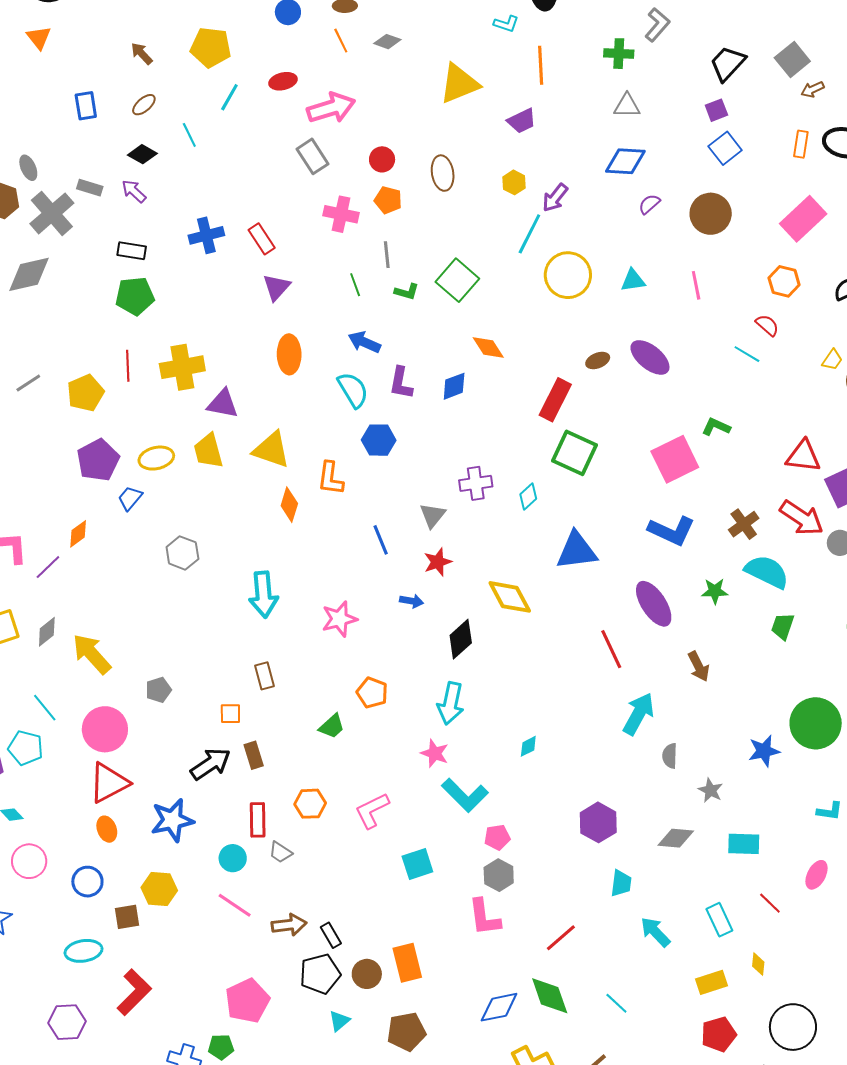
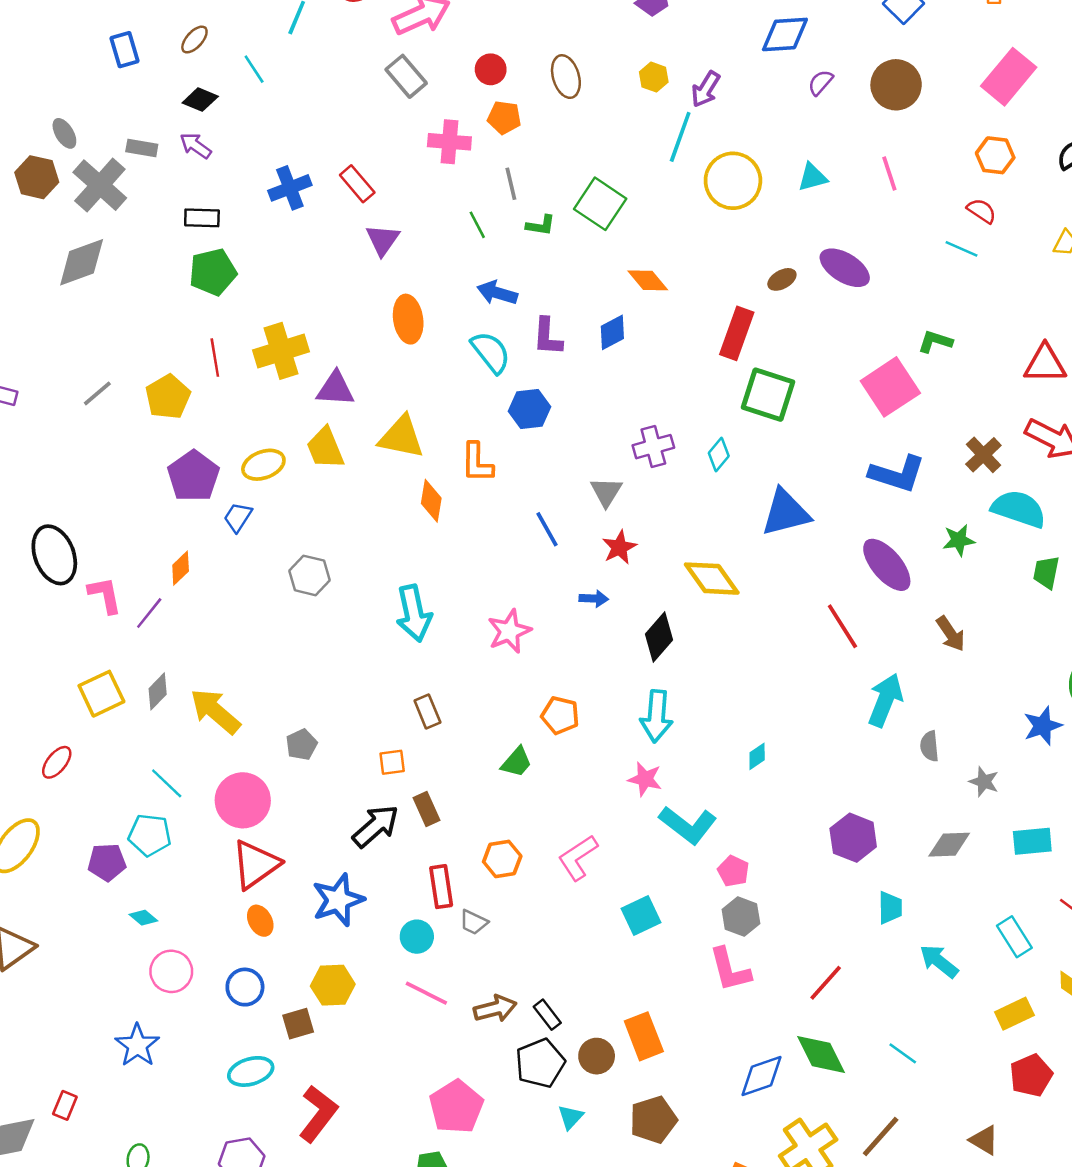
pink pentagon: (497, 837) -> (733, 871), turned -30

